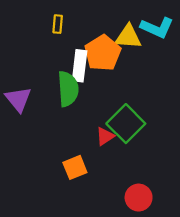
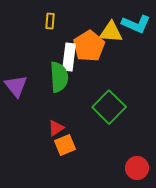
red triangle: (105, 136) -> (56, 128), moved
red circle: (139, 198) -> (137, 168), moved

